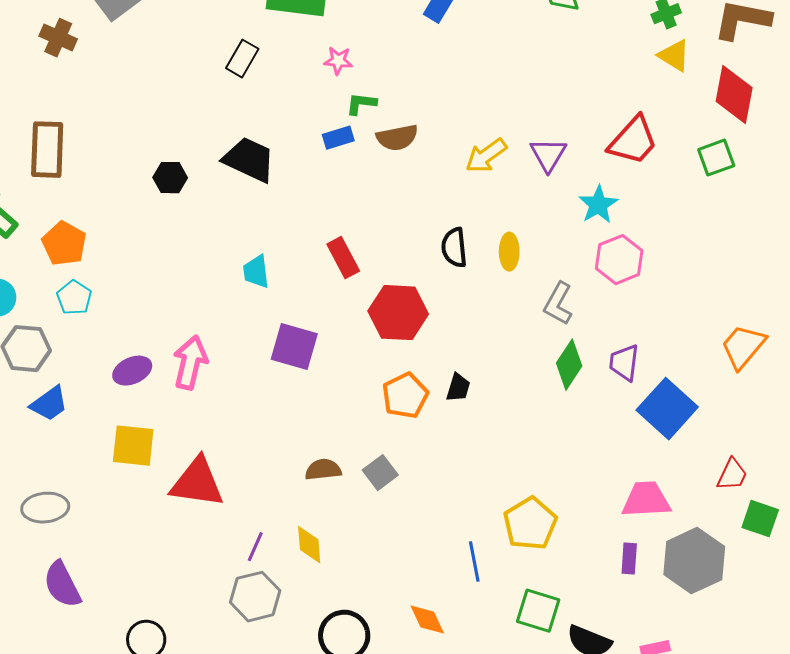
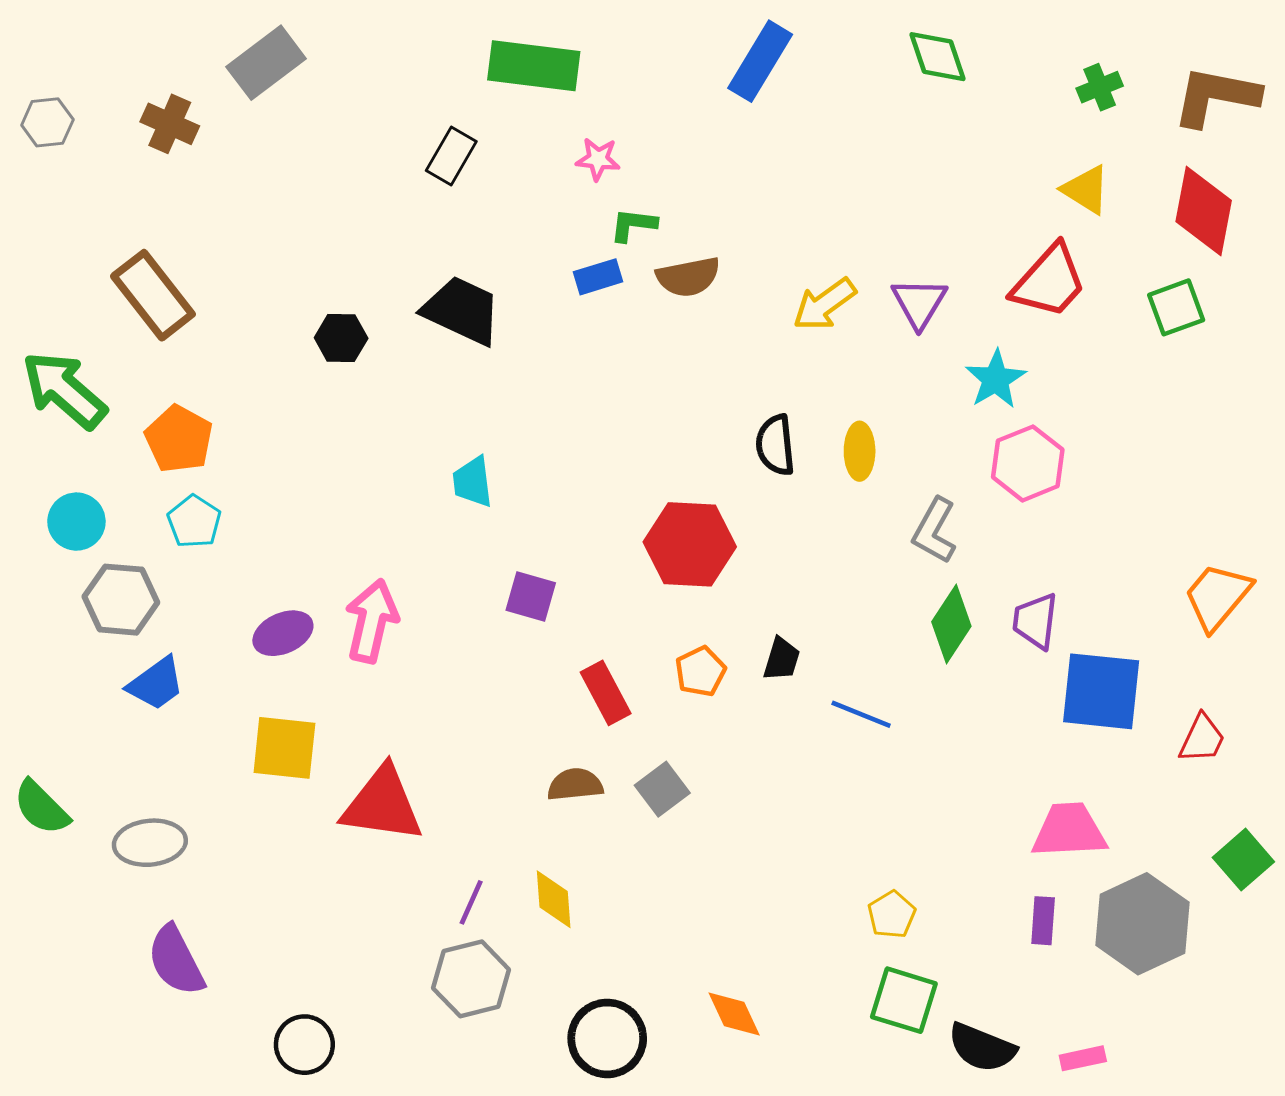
yellow triangle: (674, 56) -> (1086, 190), moved
brown rectangle: (47, 150) -> (153, 295), turned -40
red rectangle: (343, 258) -> (606, 693), moved
purple square: (294, 347) -> (531, 596), size x0.7
orange pentagon: (405, 396) -> (700, 671), size x0.7
blue square: (667, 409) -> (1101, 691), turned -36
red trapezoid: (732, 475) -> (1202, 739), moved
green square: (760, 519) -> (1243, 860), turned 30
yellow pentagon: (530, 524) -> (892, 915), moved, size x0.6
blue line: (474, 562) -> (861, 714), moved, turned -57

